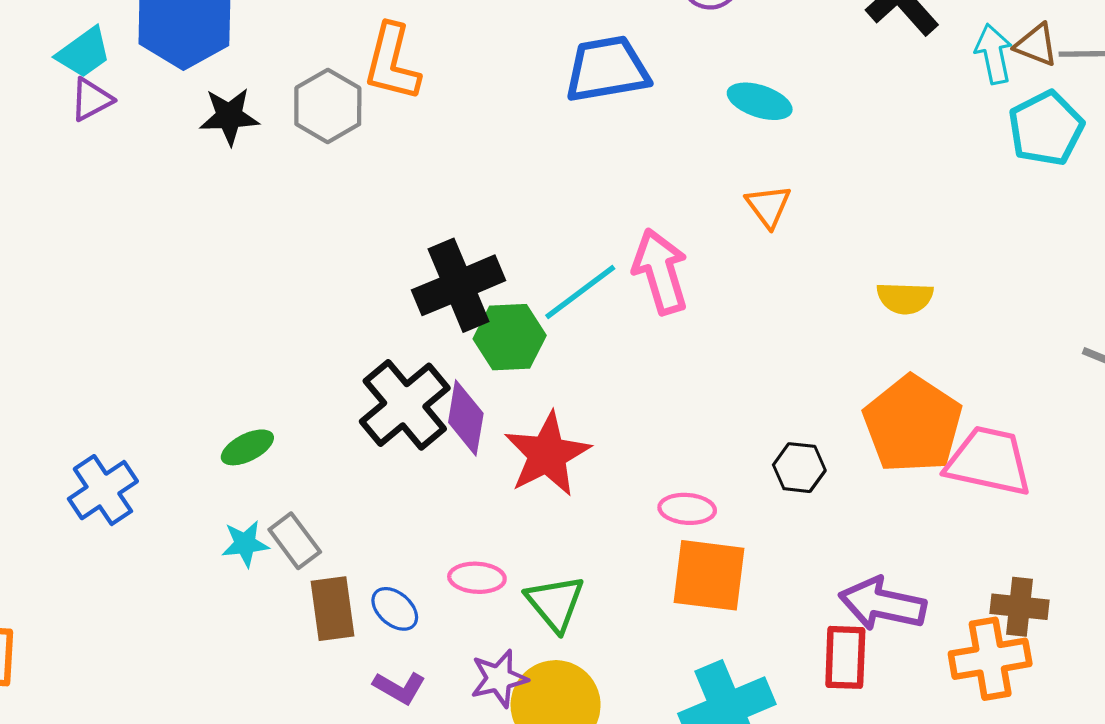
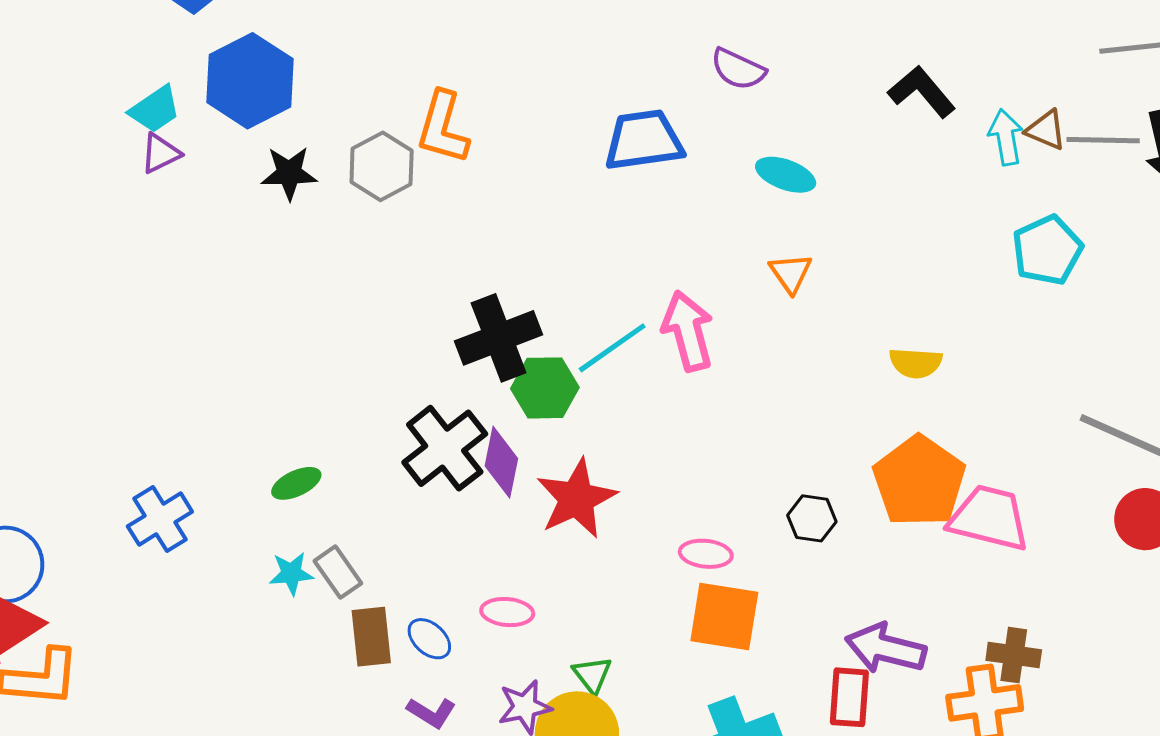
cyan pentagon: (1046, 128) -> (1047, 250), moved
green triangle: (555, 603) -> (592, 675), moved, size x0.7

